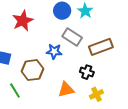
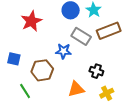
brown rectangle: (101, 47) -> (109, 31), moved

